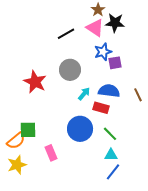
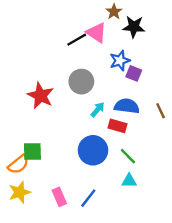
pink triangle: (95, 28) -> (96, 33), moved
purple square: (115, 63) -> (134, 73), turned 32
pink rectangle: (51, 153) -> (59, 197), moved
blue line: (113, 172) -> (88, 198), moved

